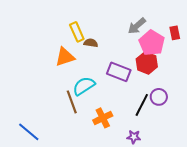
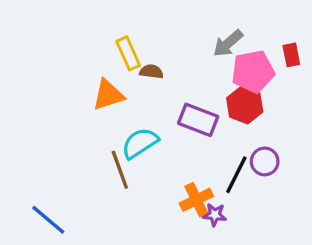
pink pentagon: (152, 43) -> (253, 72), turned 30
orange cross: (103, 118) -> (196, 200), moved
purple star: (134, 137) -> (215, 215), moved

